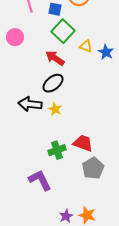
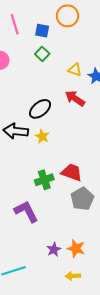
green square: (63, 31) -> (42, 54), moved, size x0.6
red arrow: (55, 58) -> (75, 98), moved

